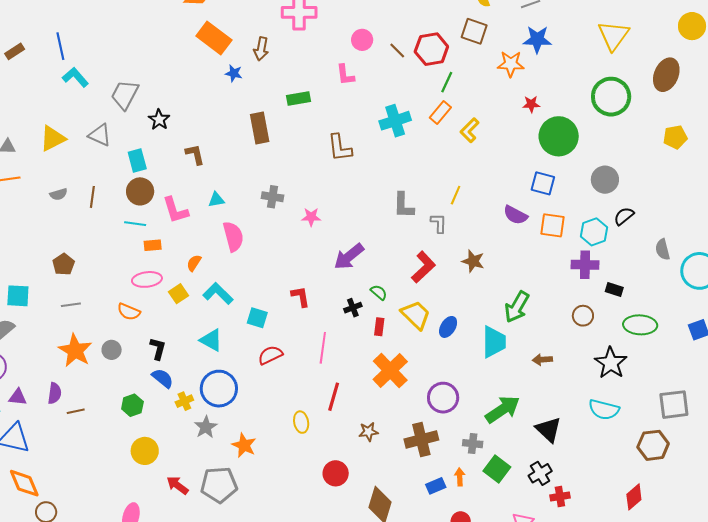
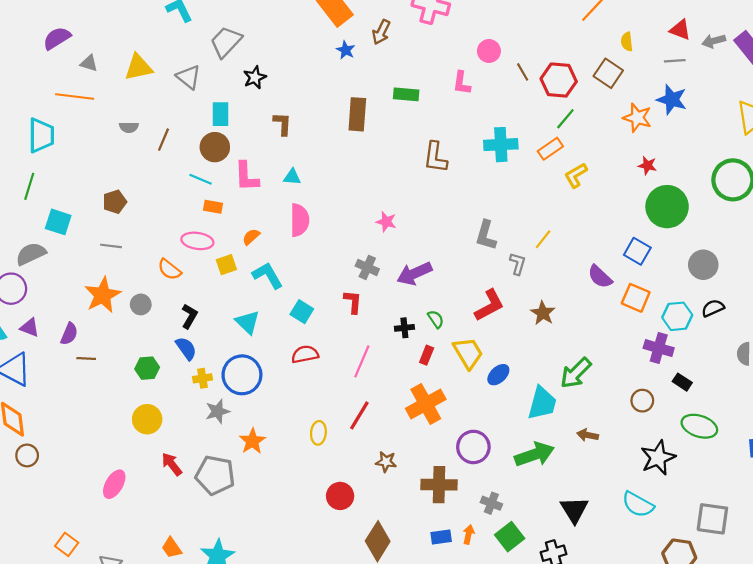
gray cross: (273, 197) -> (367, 267), moved
green arrow: (503, 409) -> (535, 454), moved

